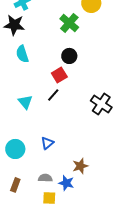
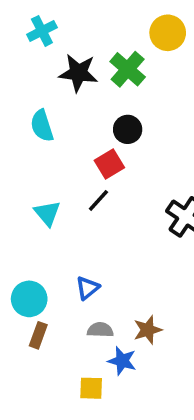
black star: (14, 25) -> (78, 73), moved
gray semicircle: (45, 178) -> (100, 330), moved
brown rectangle: (15, 185) -> (38, 335), moved

